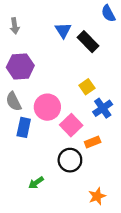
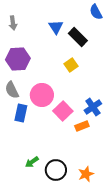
yellow square: (87, 87) -> (71, 65), moved
blue cross: (103, 108) -> (93, 107), moved
black circle: (70, 160) -> (56, 170), moved

